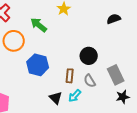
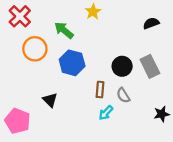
blue hexagon: (38, 65) -> (72, 63), moved
gray rectangle: (116, 75) -> (150, 66), moved
black triangle: (56, 98) -> (50, 100), moved

